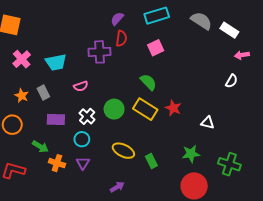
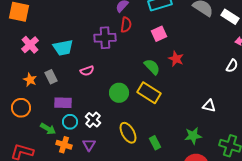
red star: (173, 108) -> (176, 59), moved
white cross: (87, 116) -> (93, 120), moved
cyan circle: (82, 139) -> (70, 122), moved
yellow ellipse: (123, 151) -> (128, 133), turned 35

